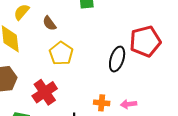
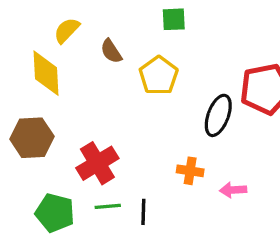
yellow pentagon: (61, 53) -> (159, 76), moved
orange cross: (102, 103) -> (190, 171), moved

